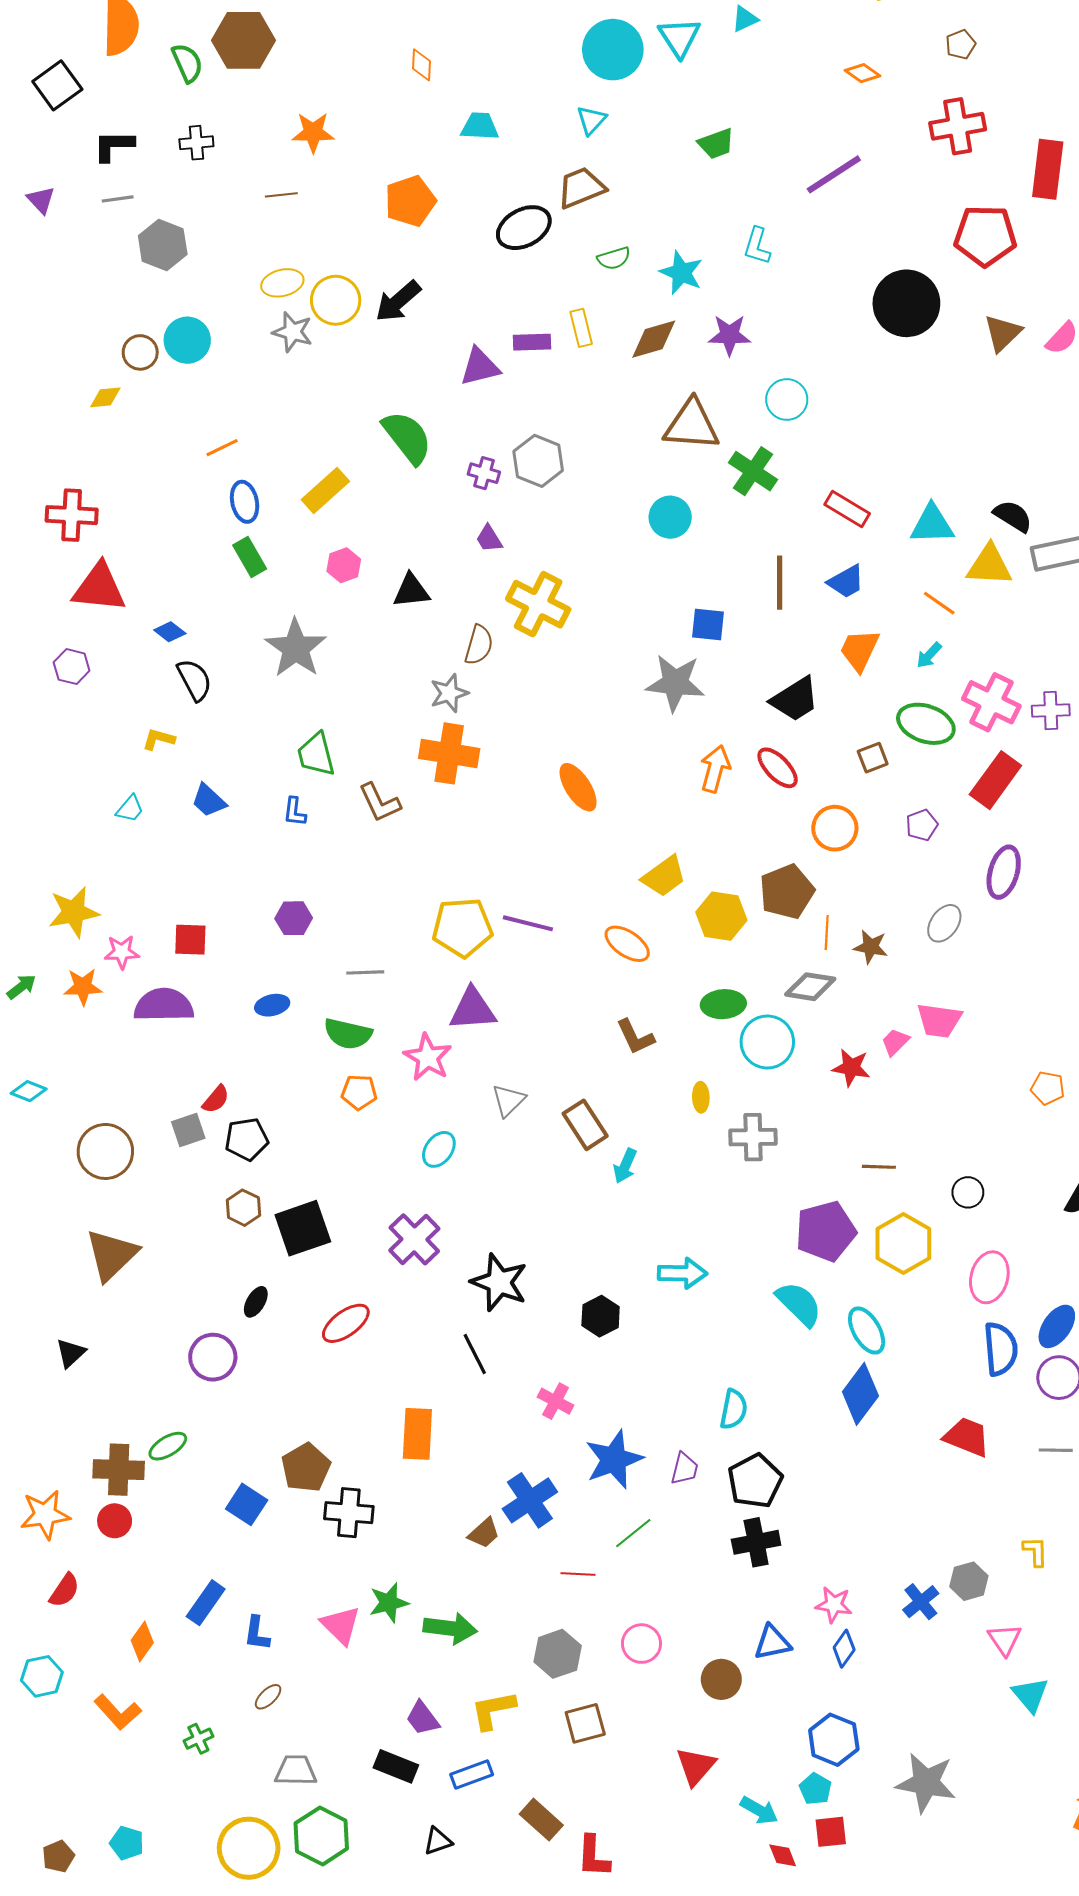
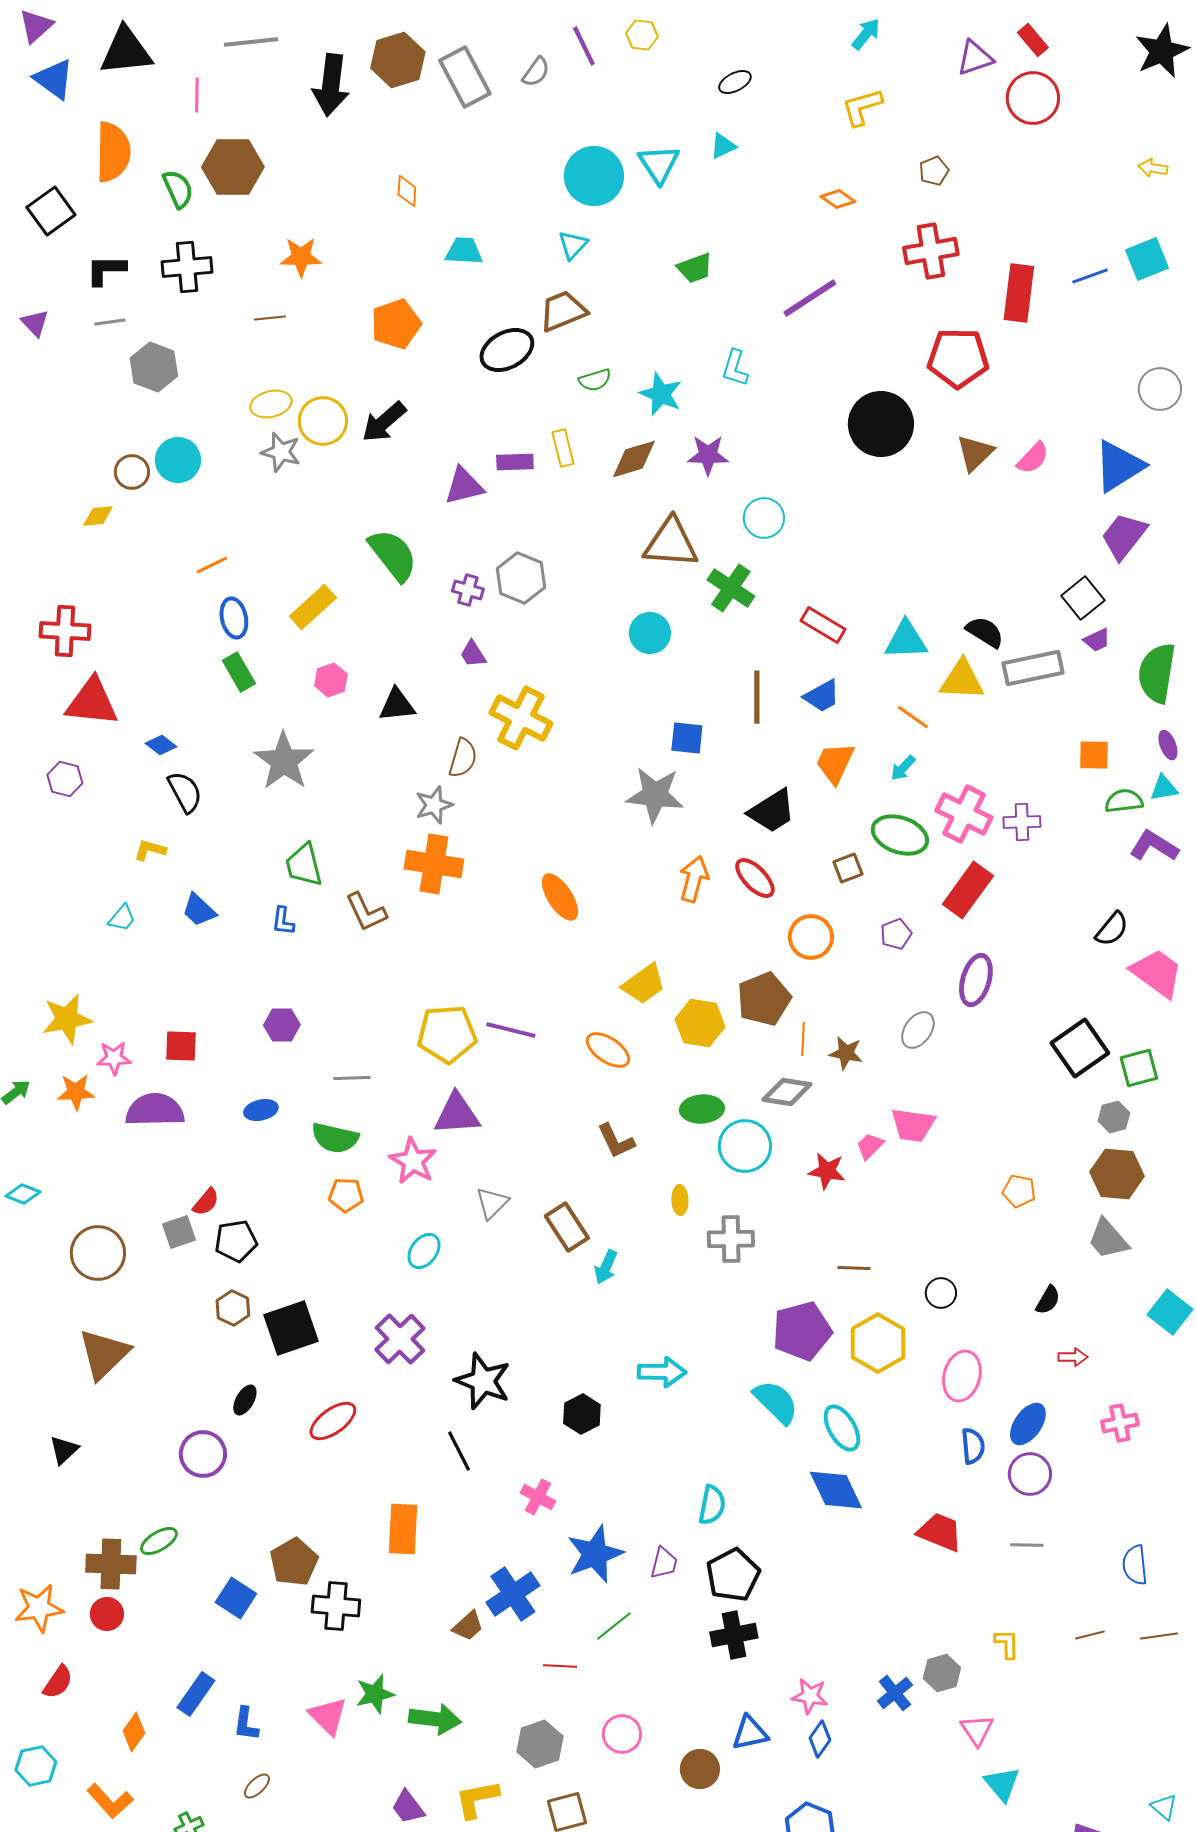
black cross: (196, 143) -> (187, 267), size x1.5
blue semicircle: (1001, 1349) -> (973, 1446), size x0.7
blue diamond: (860, 1394) -> (836, 1490), turned -62

